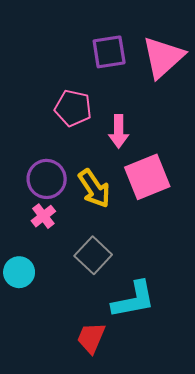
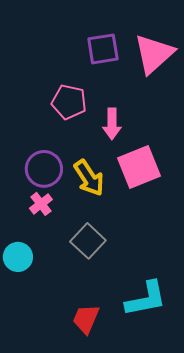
cyan L-shape: (133, 300) -> (146, 299), moved

